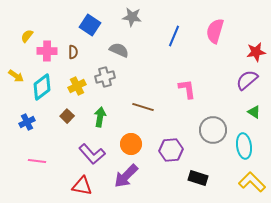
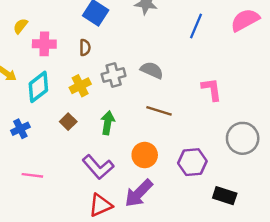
pink semicircle: (215, 31) -> (245, 20), turned 45
gray semicircle: (119, 50) -> (152, 70), moved
brown semicircle: (73, 52) -> (85, 48), moved
red triangle: (82, 186) -> (100, 205), moved, turned -35

